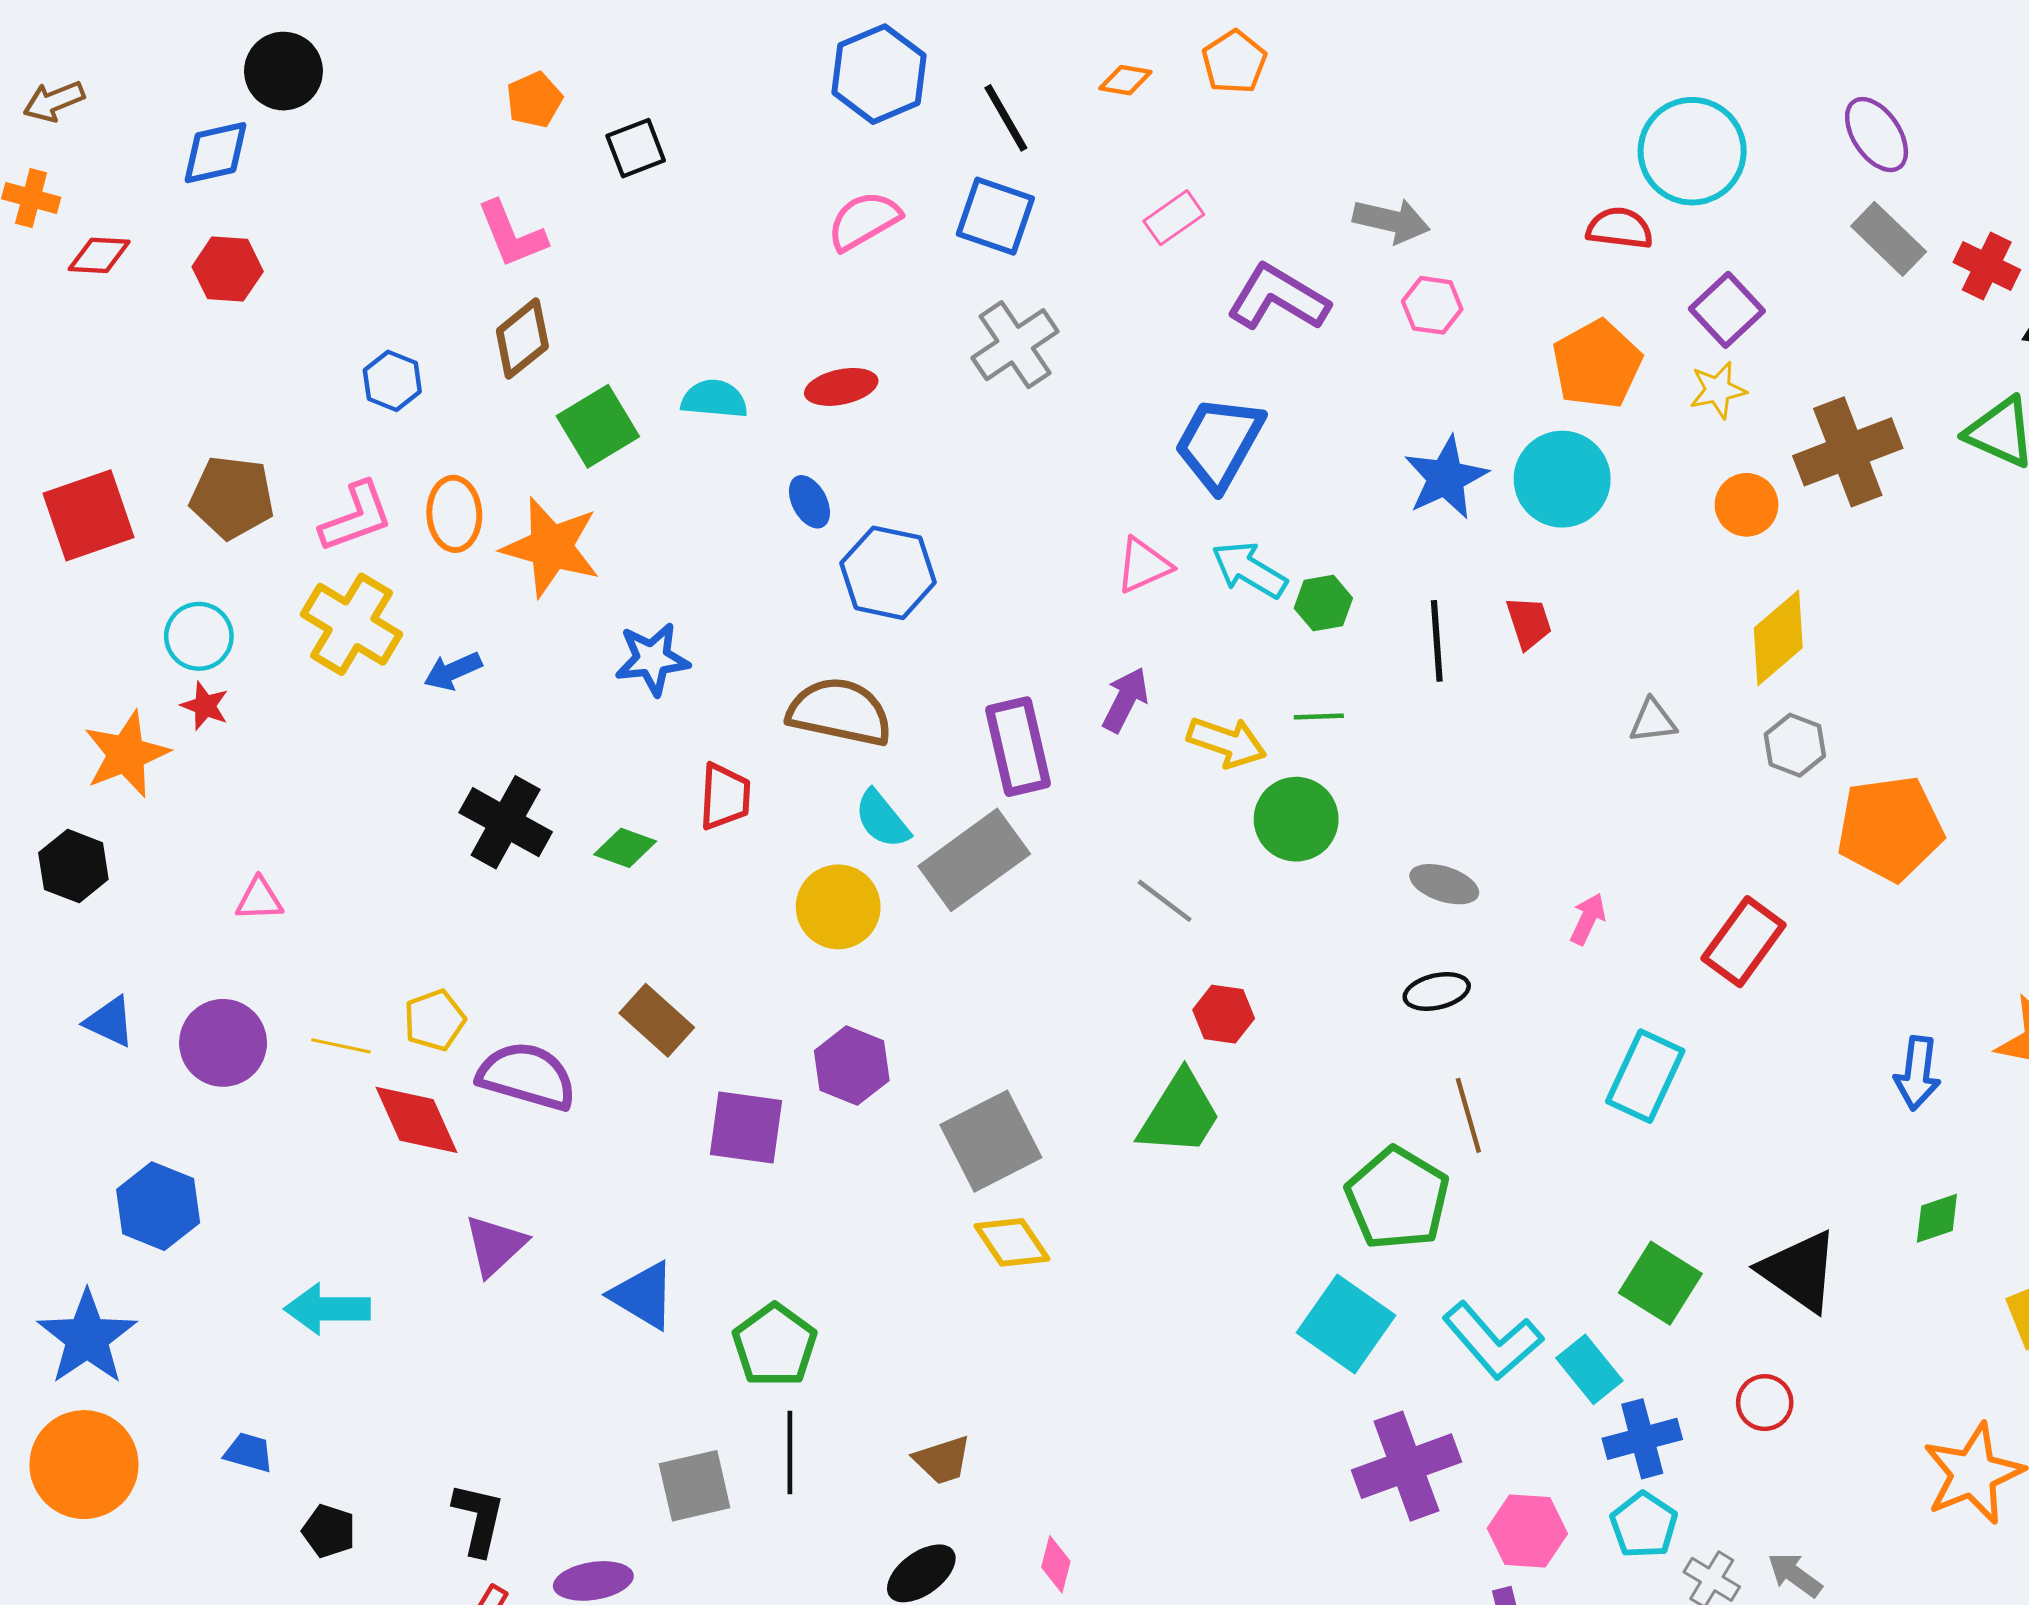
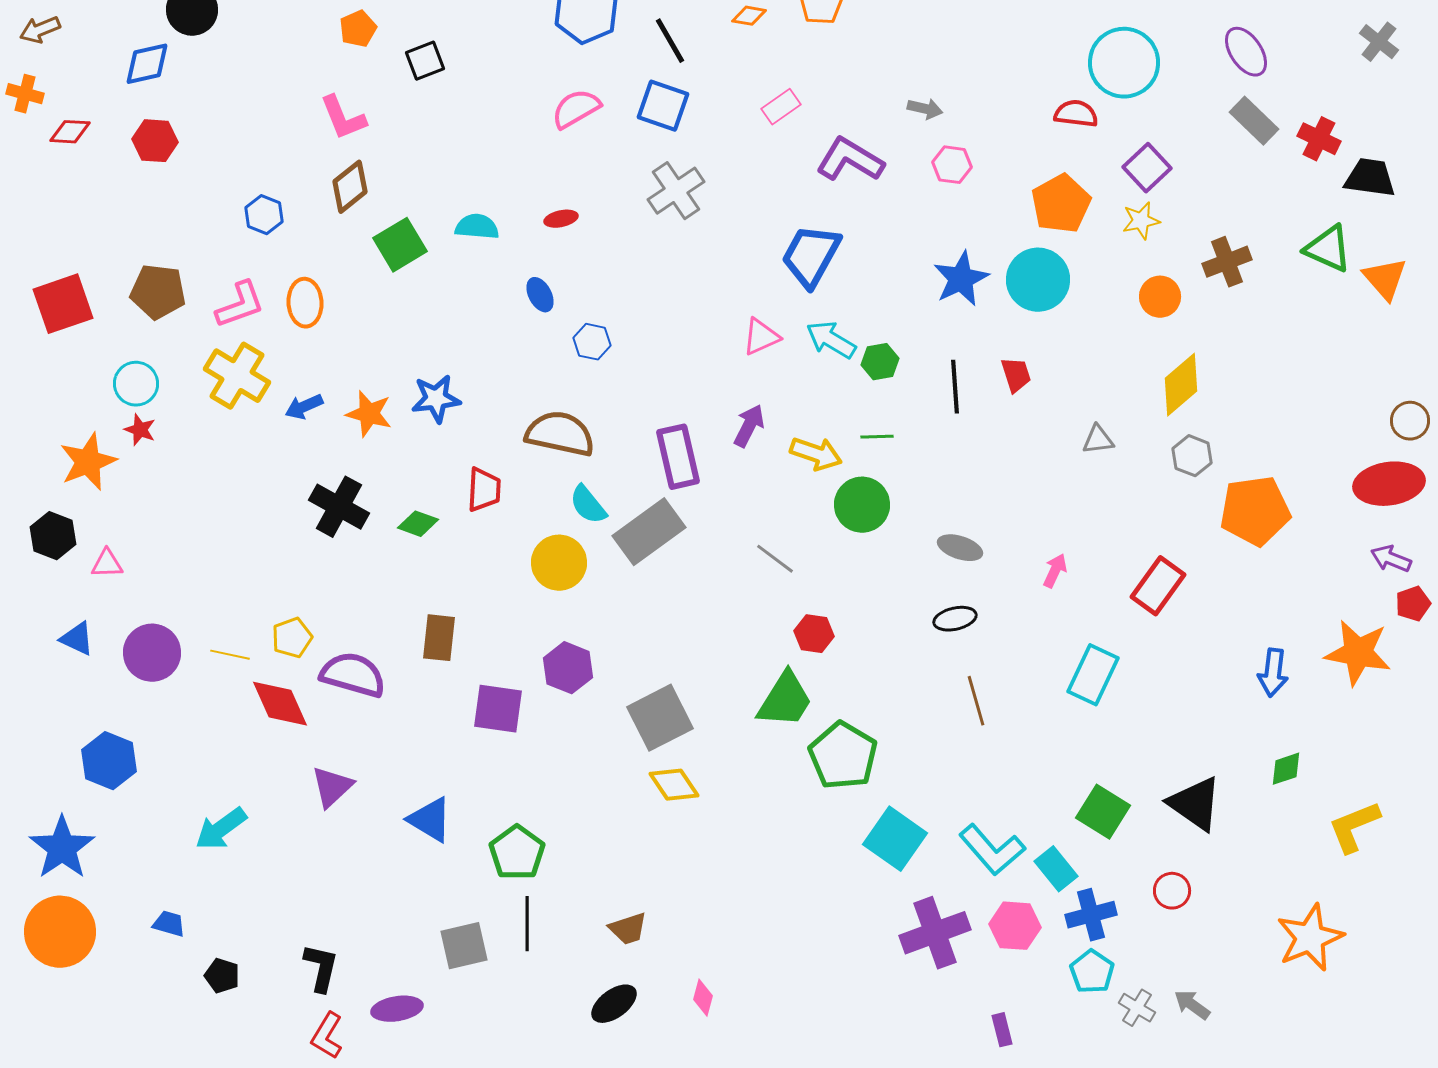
gray arrow: (1391, 221) -> (925, 109), size x0.7
red ellipse: (841, 387) -> (561, 219), size x0.7
brown cross: (1848, 452) -> (1227, 262), size x0.7
orange star: (551, 547) -> (369, 414), moved, size x0.7
blue hexagon: (888, 573) -> (592, 342), size x0.6
pink triangle: (259, 899) -> (107, 564), moved
brown rectangle: (657, 1020) -> (439, 638), turned 54
green pentagon: (1397, 1199) -> (843, 756), moved
cyan arrow: (327, 1309) -> (221, 829), turned -36
pink hexagon: (1527, 1531) -> (1015, 926), moved

